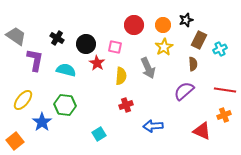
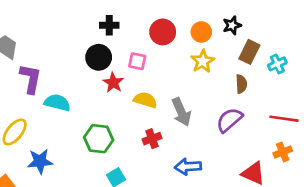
black cross: (57, 38) -> (109, 25), moved, turned -32
gray arrow: (148, 68) -> (181, 112), moved
cyan semicircle: (66, 70) -> (57, 103), moved
yellow semicircle: (121, 76) -> (145, 100), turned -78
green hexagon: (65, 105) -> (99, 139), moved
blue star: (42, 122) -> (40, 161), turned 30

